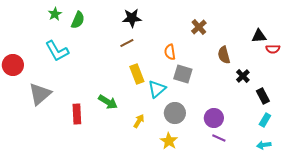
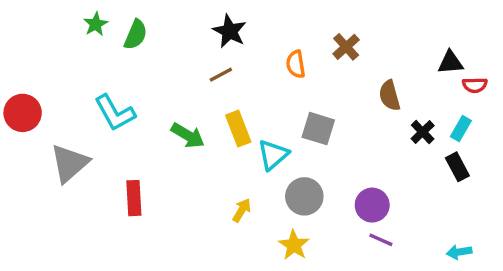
black star: (132, 18) -> (230, 31), turned 30
cyan L-shape: (57, 51) -> (115, 113), moved
orange semicircle: (170, 52) -> (296, 64), moved
green arrow: (108, 102) -> (188, 136), moved
cyan rectangle: (265, 120) -> (461, 129), moved

